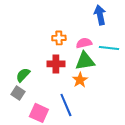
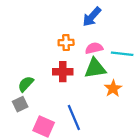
blue arrow: (100, 15) -> (92, 17), moved, turned -126
orange star: (80, 80) -> (113, 88), moved
gray square: (18, 93) -> (20, 104), turned 32

